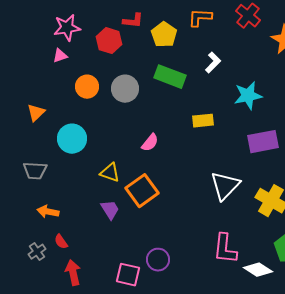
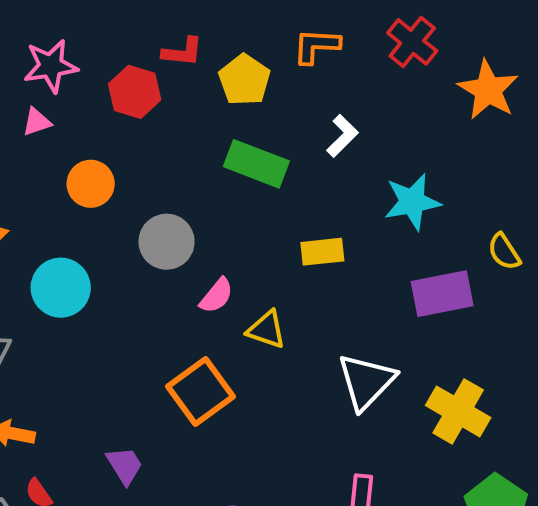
gray circle: (125, 89) -> (167, 242), moved
yellow triangle: (110, 173) -> (266, 330), moved
purple trapezoid: (110, 210) -> (125, 465), moved

